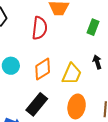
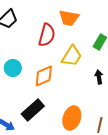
yellow trapezoid: (72, 74) -> (72, 56), moved

